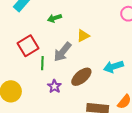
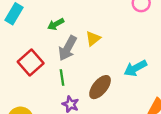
gray arrow: (63, 52) -> (68, 48), moved
green line: (42, 63) -> (62, 77), moved

